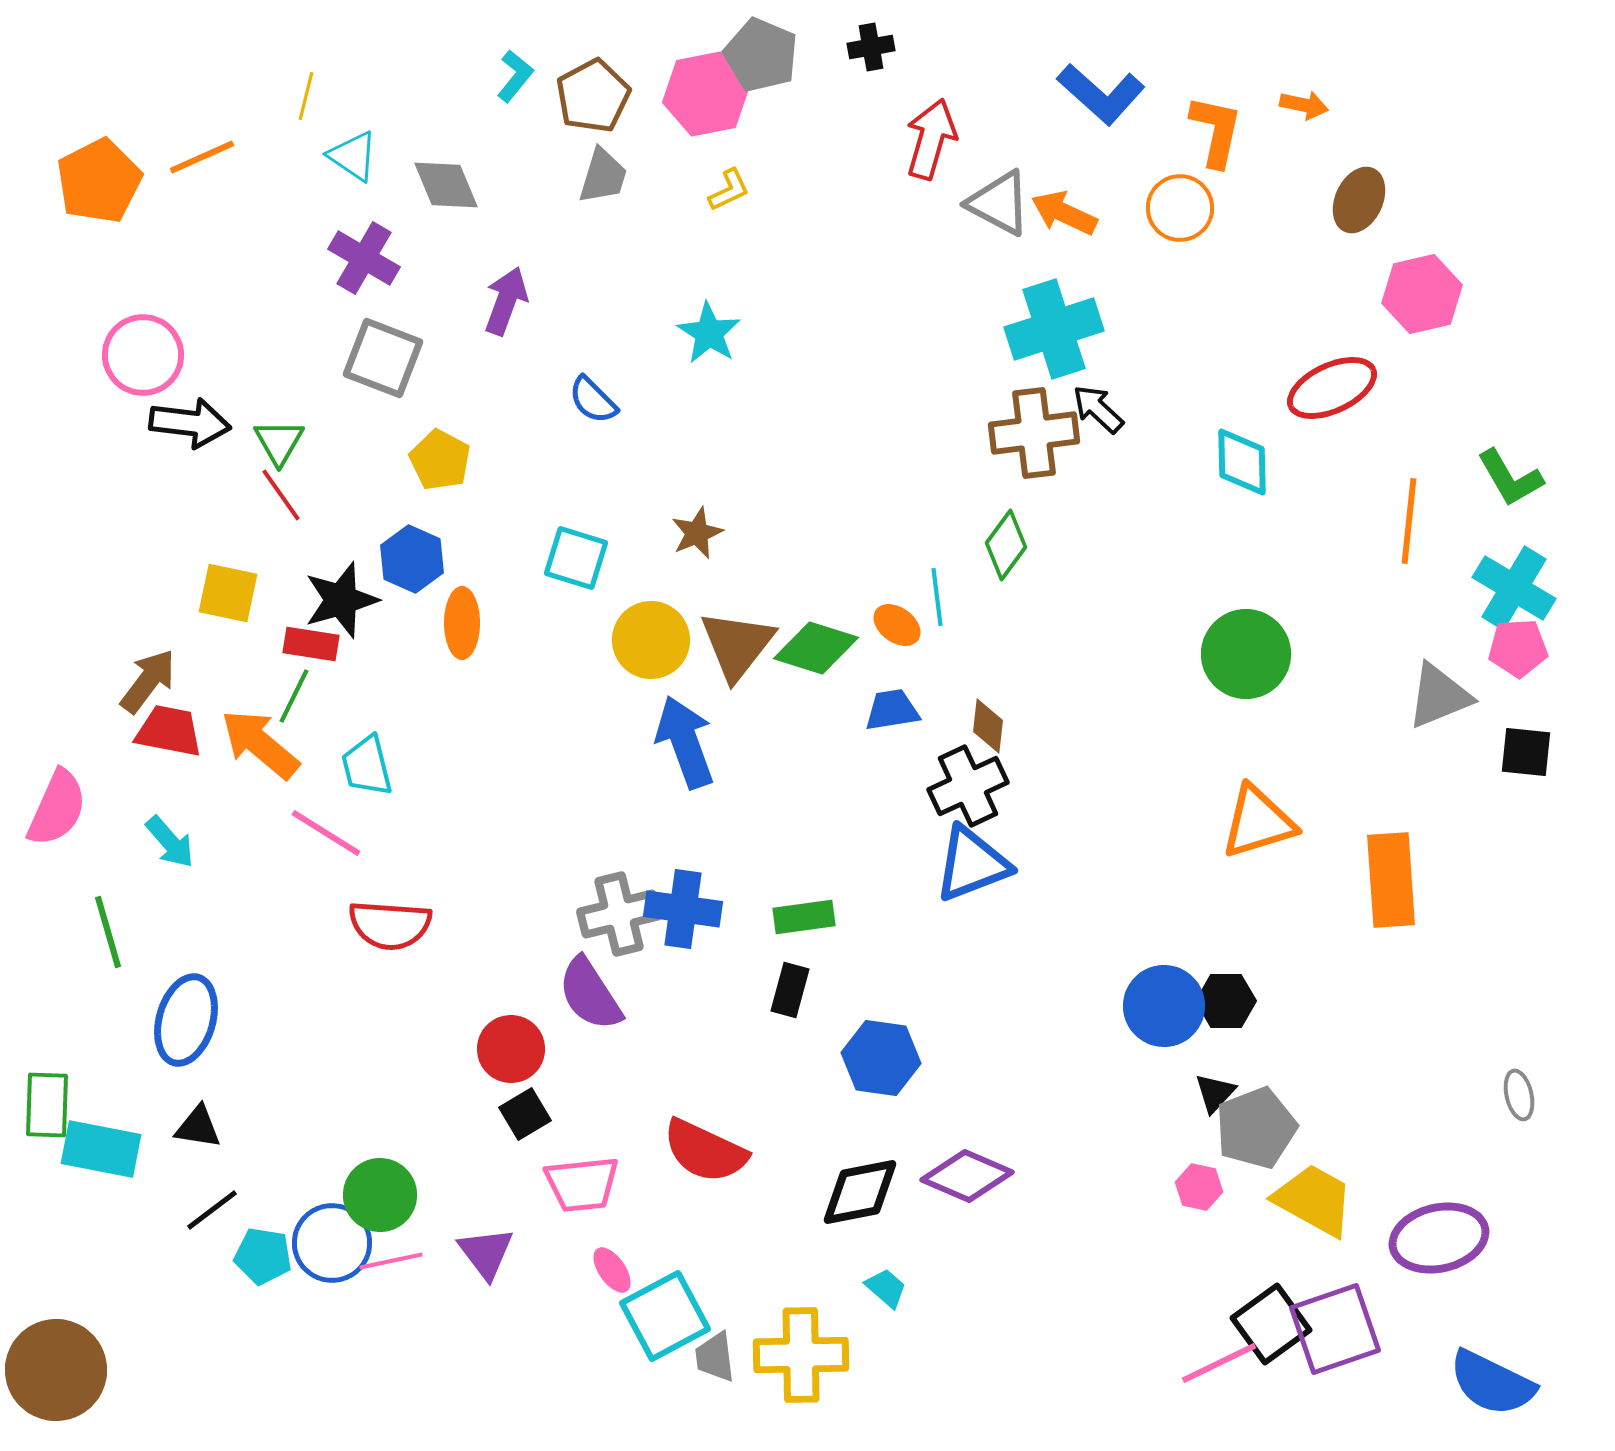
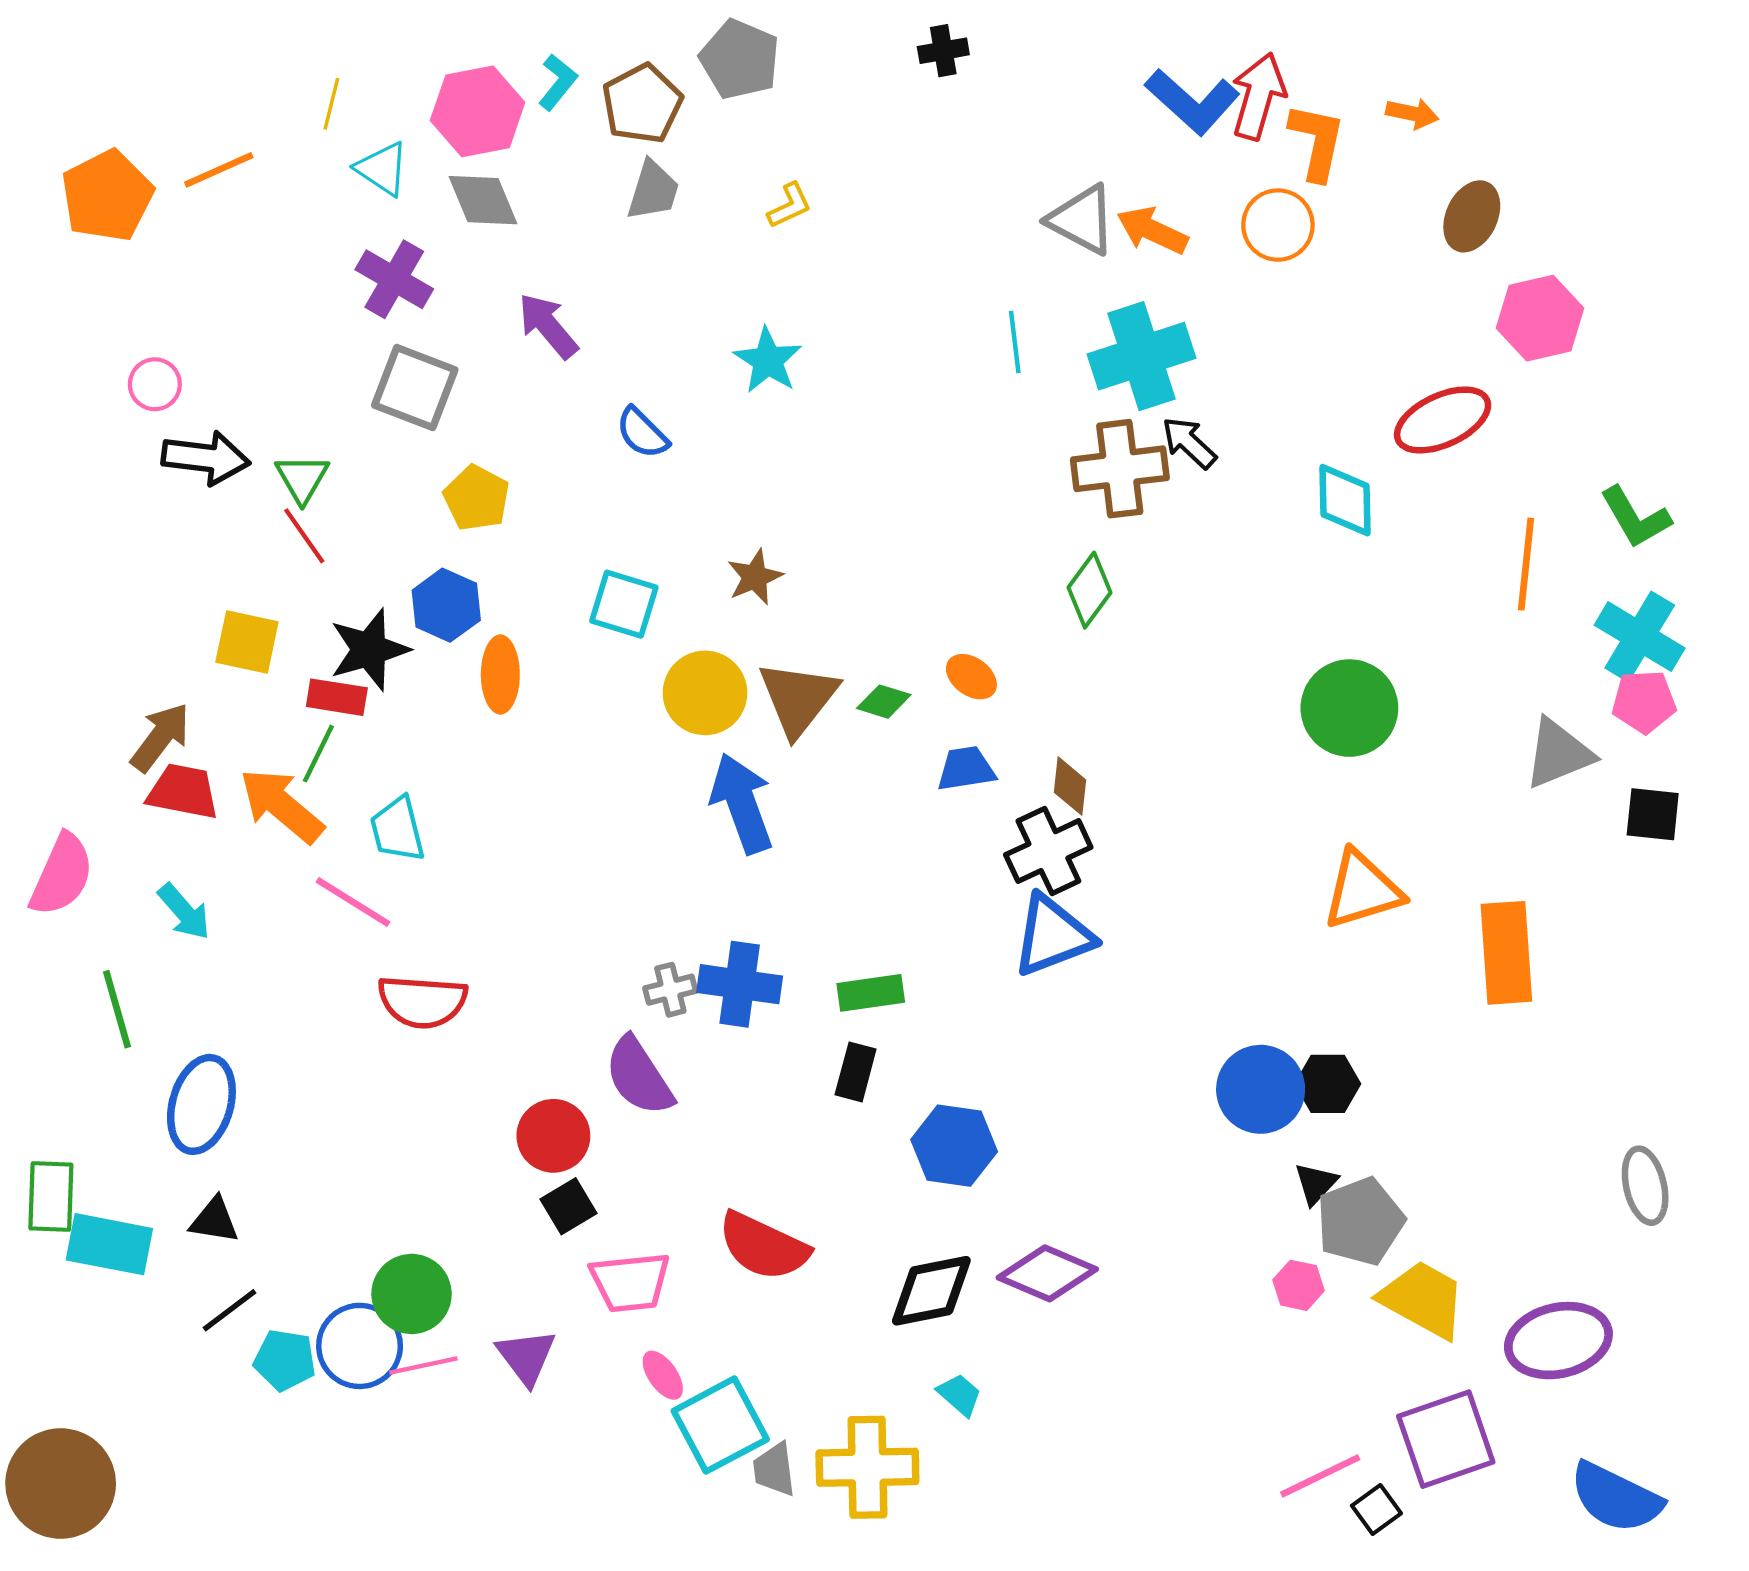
gray pentagon: (761, 55) -> (740, 59), moved
pink hexagon: (706, 94) -> (478, 111), moved
red arrow: (931, 139) -> (1258, 96), moved
purple arrow: (506, 301) -> (548, 326), turned -60
pink circle: (143, 355) -> (155, 384), size x0.6
cyan line: (937, 597) -> (1015, 342), moved
green diamond: (816, 648) -> (884, 702), size x0.6
gray cross: (619, 914) -> (670, 990), size x0.6
gray ellipse: (1519, 1095) -> (1645, 1186), size x1.4
black square: (1271, 1324) -> (1376, 1509), moved, size x0.6

